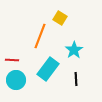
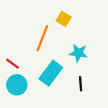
cyan star: (74, 50) -> (78, 53), turned -30
red line: (12, 60) -> (13, 64), turned 32

